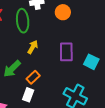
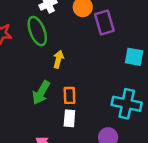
purple rectangle: (66, 52) -> (104, 22), moved
orange rectangle: (33, 77) -> (69, 95), turned -32

